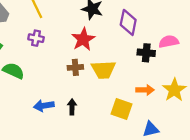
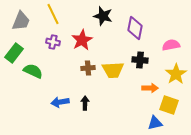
red star: (83, 39) -> (82, 40), moved
black cross: (146, 53) -> (140, 60), moved
yellow star: (174, 90) -> (176, 74), moved
yellow square: (121, 109) -> (169, 105), moved

